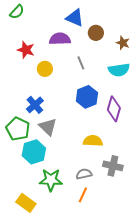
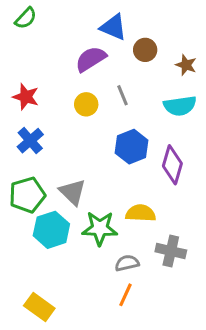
purple semicircle: (60, 39) -> (91, 59), turned -30
red star: (26, 50) -> (26, 97), moved
yellow circle: (45, 69) -> (86, 104), moved
blue cross: (35, 105) -> (30, 141), moved
green pentagon: (18, 129) -> (27, 195), turned 30
green star: (51, 180) -> (100, 228), moved

